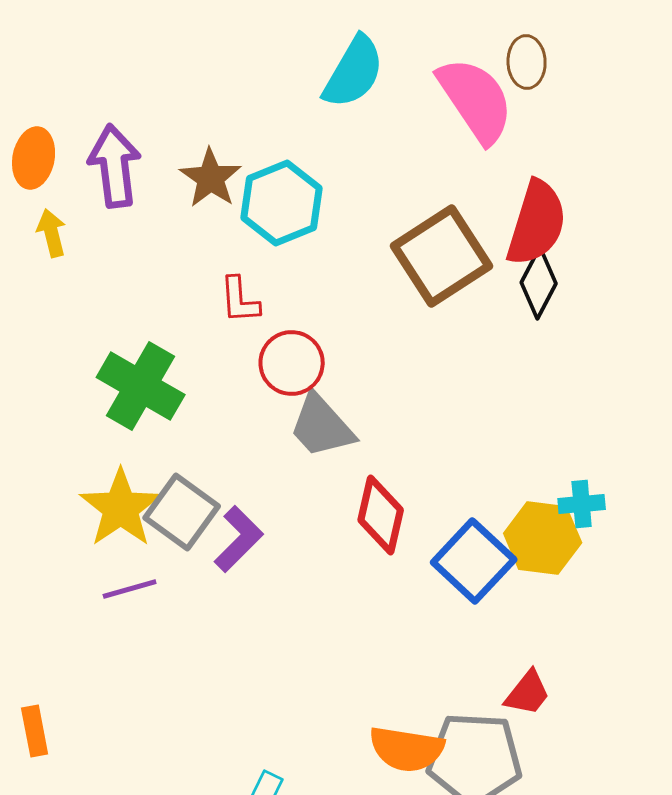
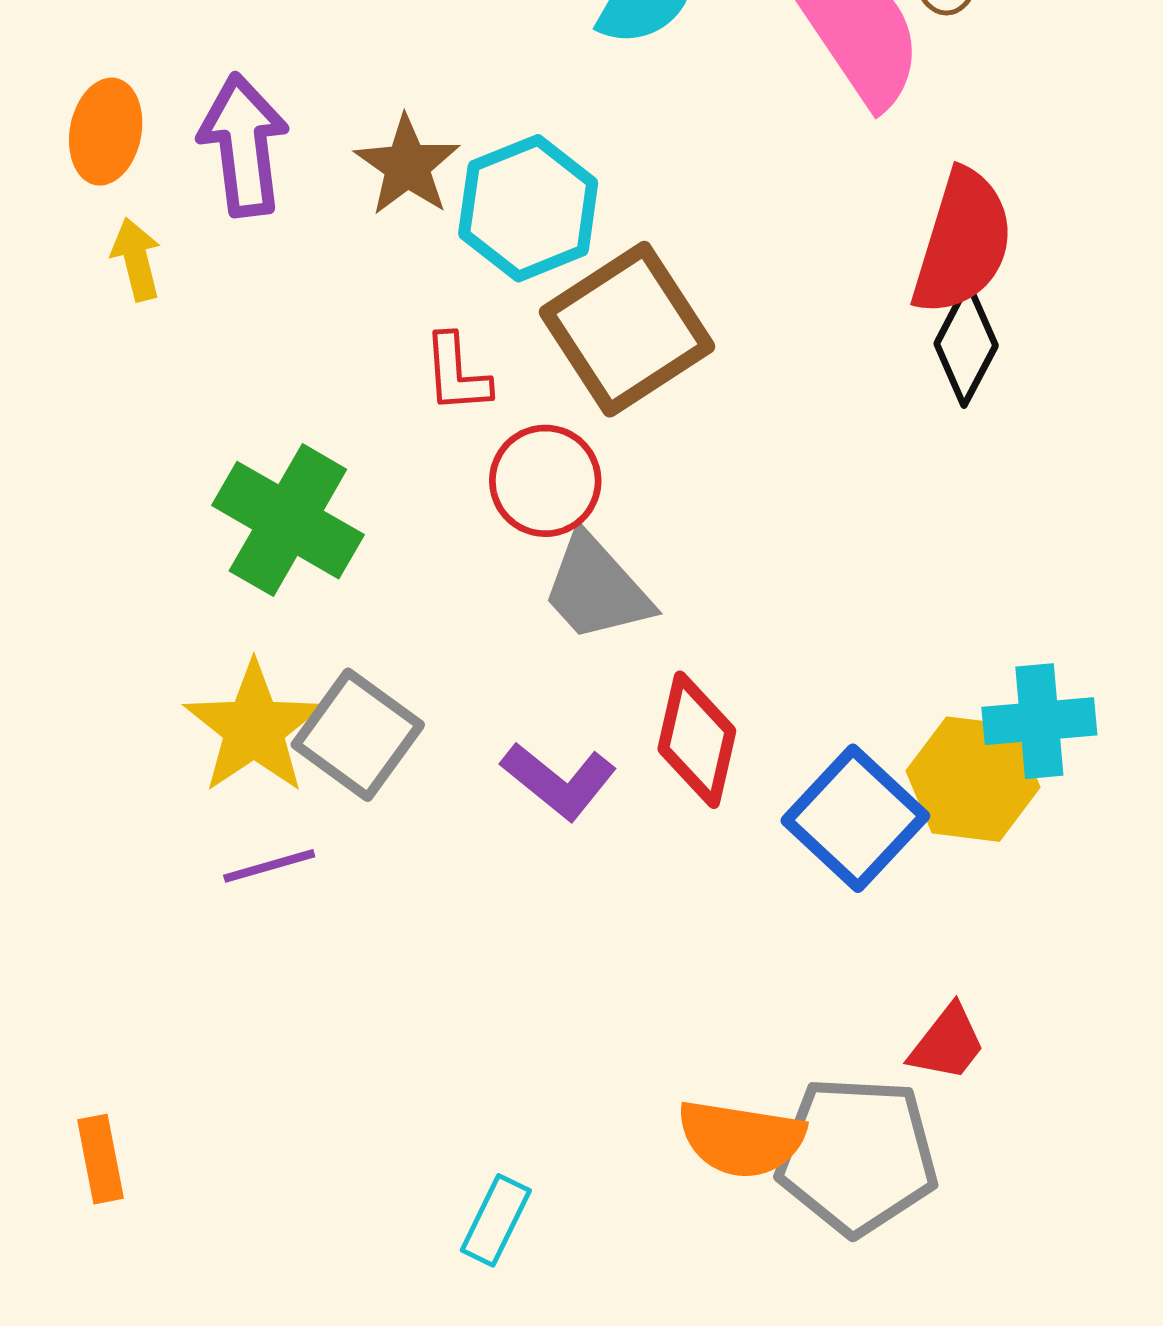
brown square: (442, 256) -> (627, 329), moved
cyan cross: (582, 504) -> (1039, 721), size x1.4
purple L-shape: (239, 539) -> (559, 781), moved, turned 84
orange rectangle: (35, 731) -> (101, 1159), moved

